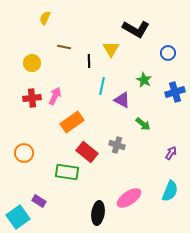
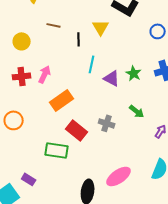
green star: (144, 80) -> (134, 73), moved
green arrow: (143, 124) -> (137, 111), moved
orange circle: (24, 153) -> (14, 120), moved

